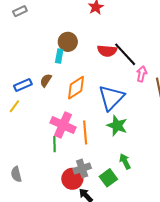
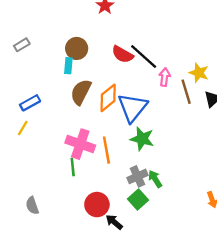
gray rectangle: (20, 11) -> (22, 45), moved
red semicircle: (107, 51) -> (123, 54), turned 30
brown semicircle: (46, 80) -> (81, 92), moved, size x1.6
orange diamond: (76, 88) -> (108, 98), moved
gray cross: (82, 168) -> (137, 176), moved

